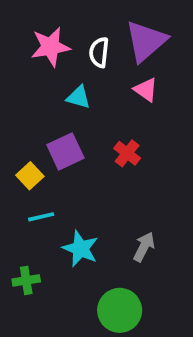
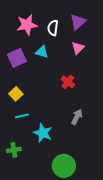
purple triangle: (146, 41) -> (78, 22), size x0.7
pink triangle: (146, 90) -> (78, 48), turned 40
purple square: (65, 151) -> (17, 58), moved
gray arrow: (144, 247) -> (77, 117), moved

